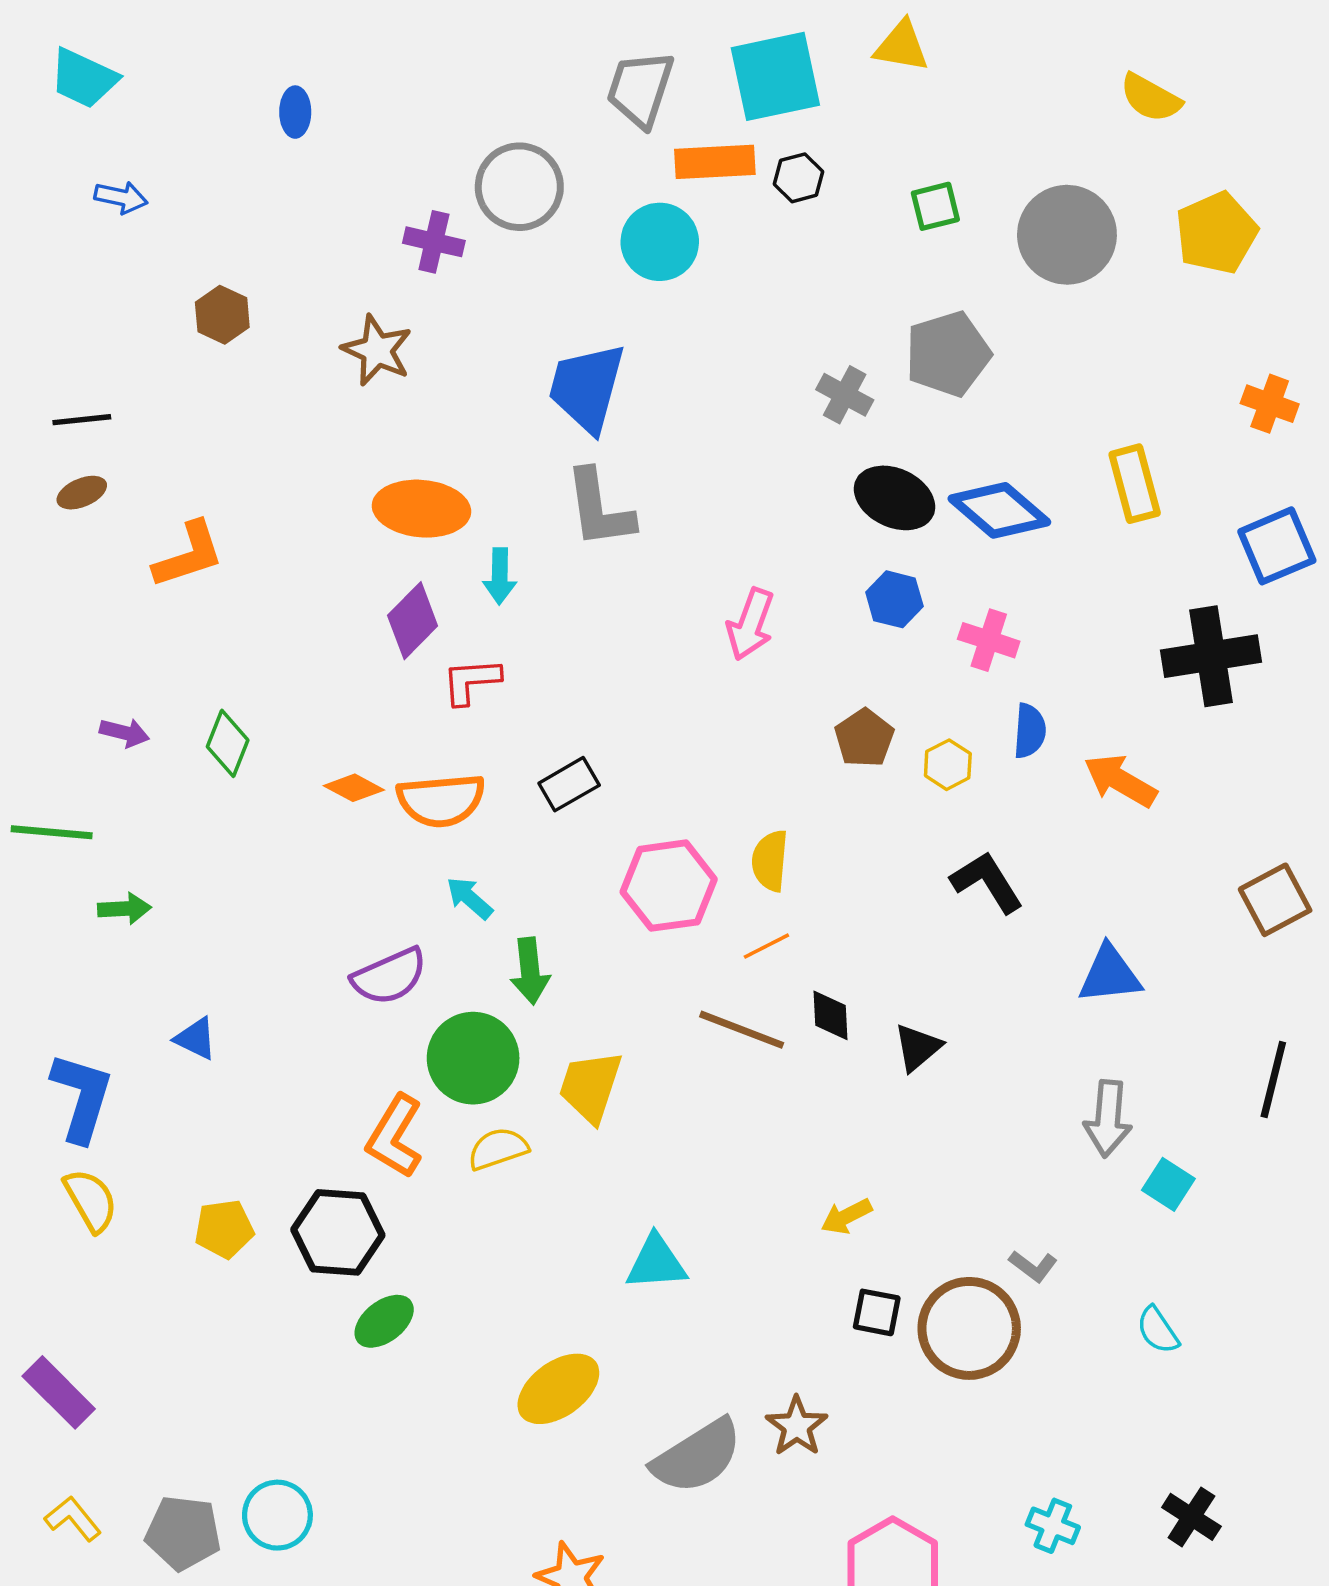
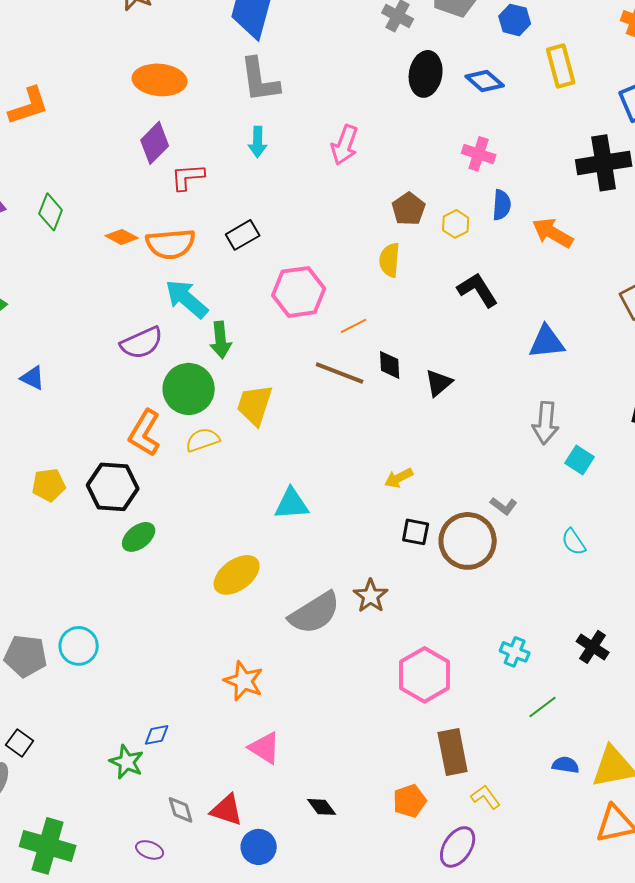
black ellipse: (894, 498) -> (426, 74), turned 75
blue diamond: (999, 510) -> (485, 81), size x0.7
cyan arrow: (500, 576) -> (258, 142), moved
blue hexagon: (894, 599) -> (515, 20), moved
yellow semicircle: (770, 861) -> (390, 260), moved
cyan arrow: (469, 898) -> (187, 299), size x1.6

